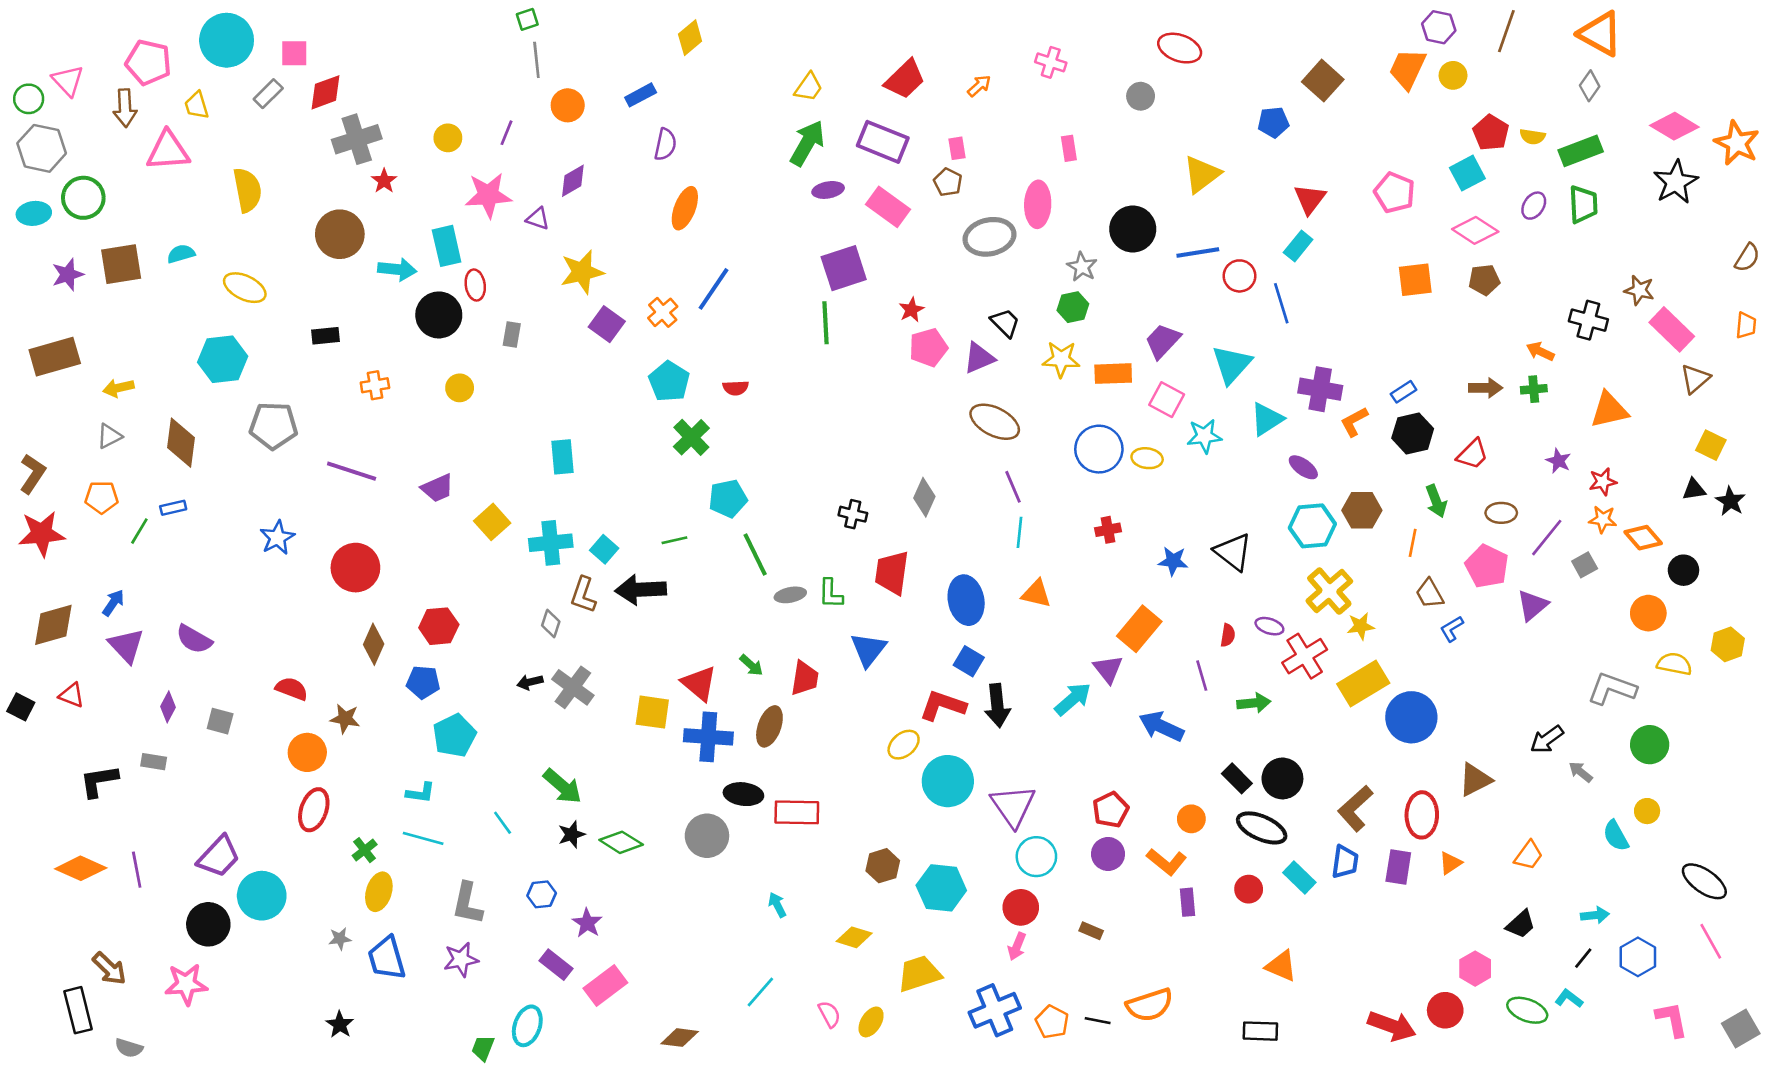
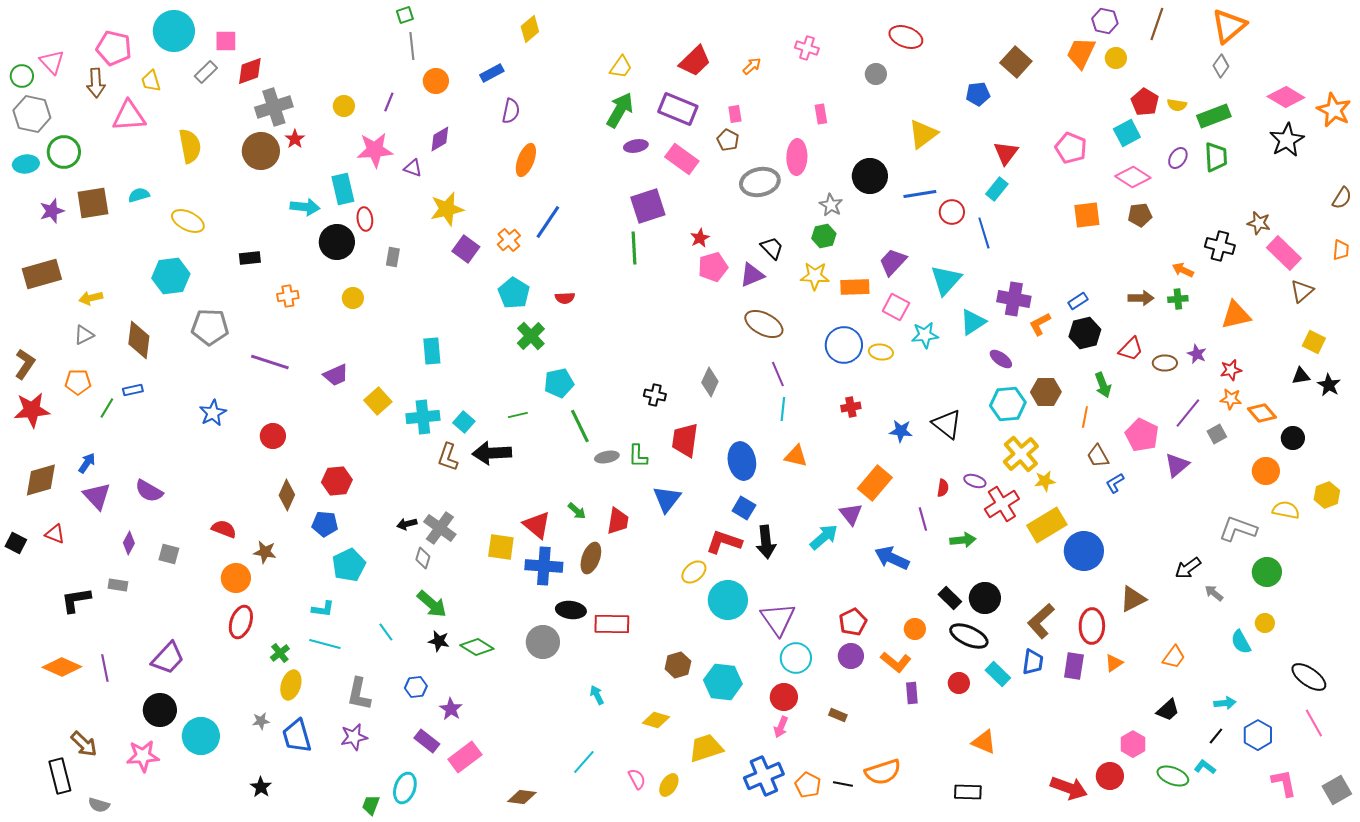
orange triangle: (1600, 34) -> (1229, 26), turned 51
brown circle: (340, 234) -> (261, 151), moved
brown ellipse: (1501, 513) -> (1165, 363), moved
red circle: (355, 568) -> (273, 436), size x0.7
gray diamond: (551, 624) -> (423, 558), moved
black star: (572, 834) -> (439, 641), turned 30
cyan circle: (262, 896) -> (201, 736), moved

